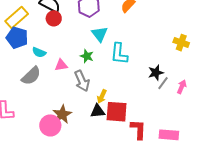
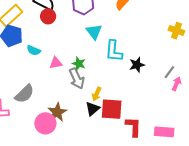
yellow cross: (181, 43) -> (176, 31), moved
green star: (87, 56) -> (79, 64), moved
black star: (156, 73) -> (137, 65), moved
gray semicircle: (31, 76) -> (24, 94), moved
gray line: (163, 83) -> (169, 72), moved
black triangle: (98, 111) -> (93, 109), turned -35

